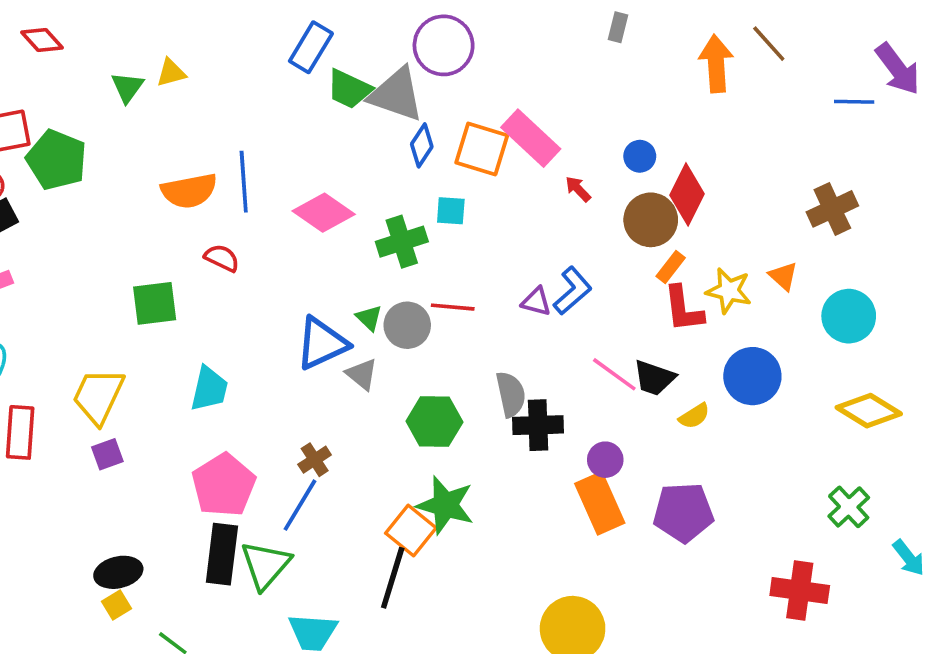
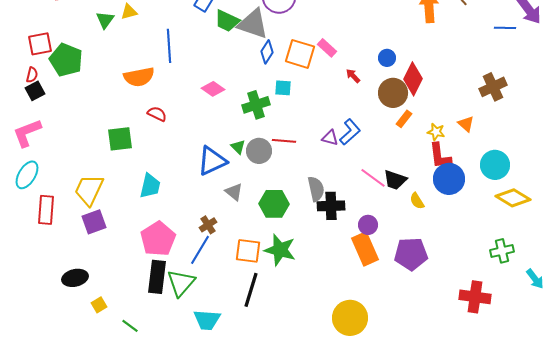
pink rectangle: (531, 138) -> (327, 48), size x0.6
blue line: (244, 182) -> (169, 46), moved
pink diamond: (324, 213) -> (213, 89), size x0.7
yellow star: (729, 291) -> (436, 132), size x0.7
red L-shape: (683, 309) -> (440, 156), moved
cyan circle: (849, 316) -> (495, 165), moved
gray triangle: (362, 374) -> (234, 192), moved
yellow semicircle: (694, 416) -> (417, 201), turned 90
purple square: (107, 454) -> (94, 222), size x1.4
green cross: (849, 507) -> (502, 251), turned 30
orange square: (411, 531) -> (248, 251), moved, turned -32
black ellipse: (118, 572) -> (75, 278), moved

